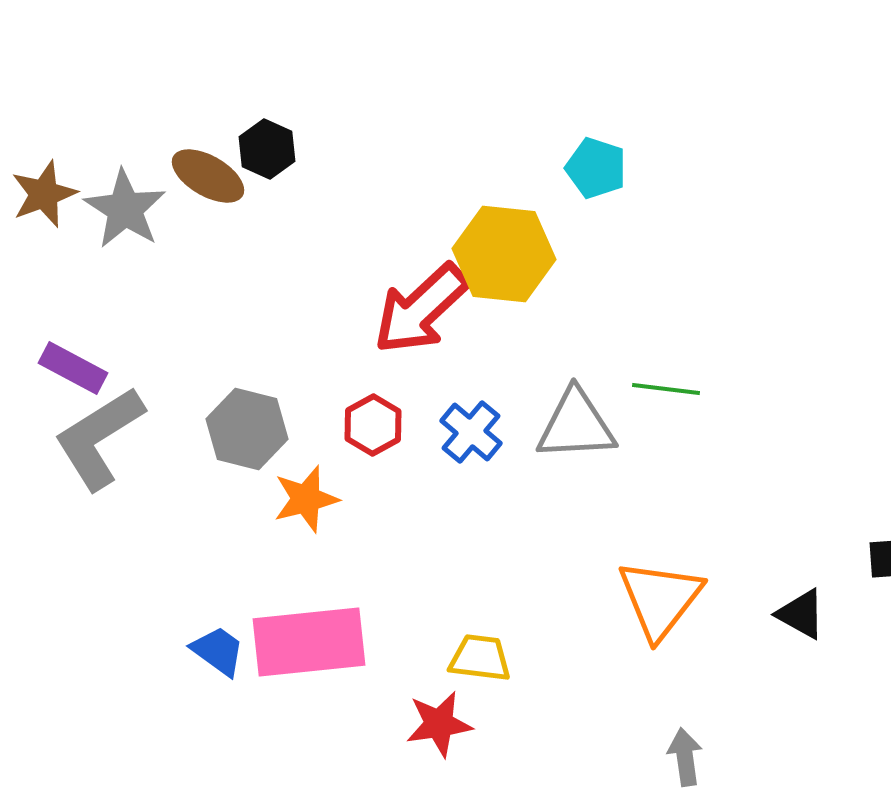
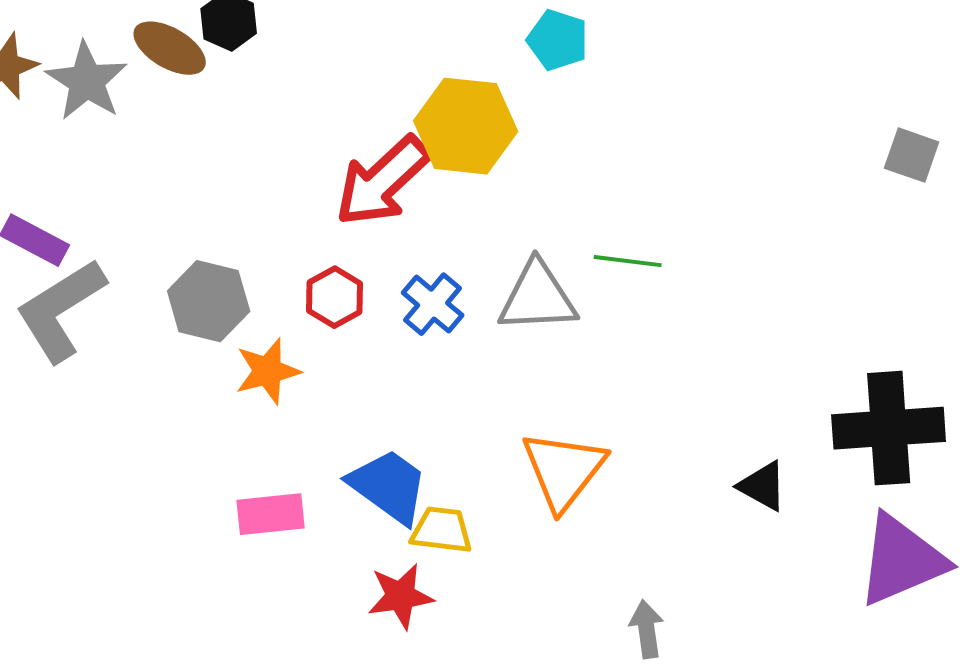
orange triangle: (660, 599) -> (564, 470), moved
pink rectangle: (309, 642) -> (271, 514), size x0.6
blue trapezoid: (218, 651) -> (389, 486), moved, size x1.5

